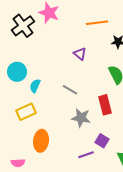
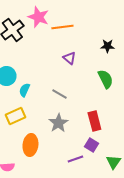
orange line: (97, 23) -> (62, 27), moved
red rectangle: (105, 105) -> (94, 121), moved
gray star: (81, 118) -> (58, 123), moved, turned 30

